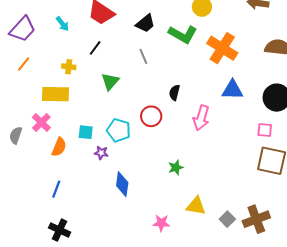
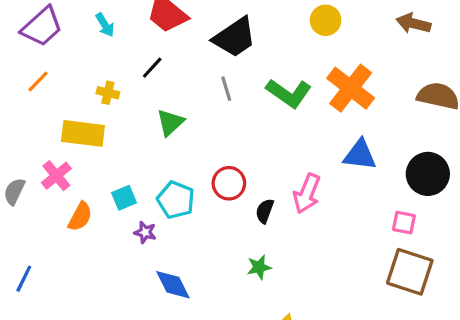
black trapezoid: (145, 23) -> (235, 37), size x1.4
green L-shape: (183, 34) -> (289, 93), moved
black semicircle: (174, 93) -> (265, 211), moved
cyan square: (86, 132) -> (124, 198), turned -35
blue diamond: (122, 184) -> (173, 285), turned -40
blue line: (56, 189) -> (24, 279), moved

